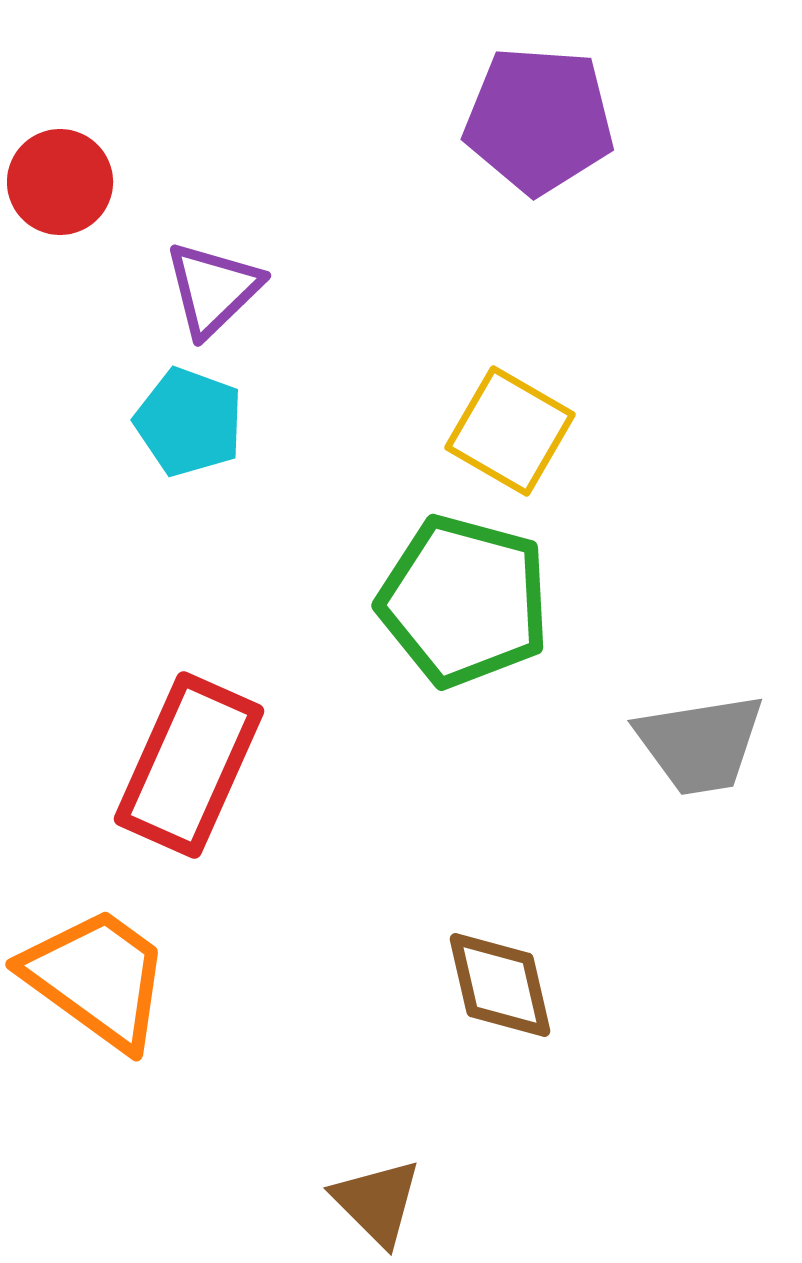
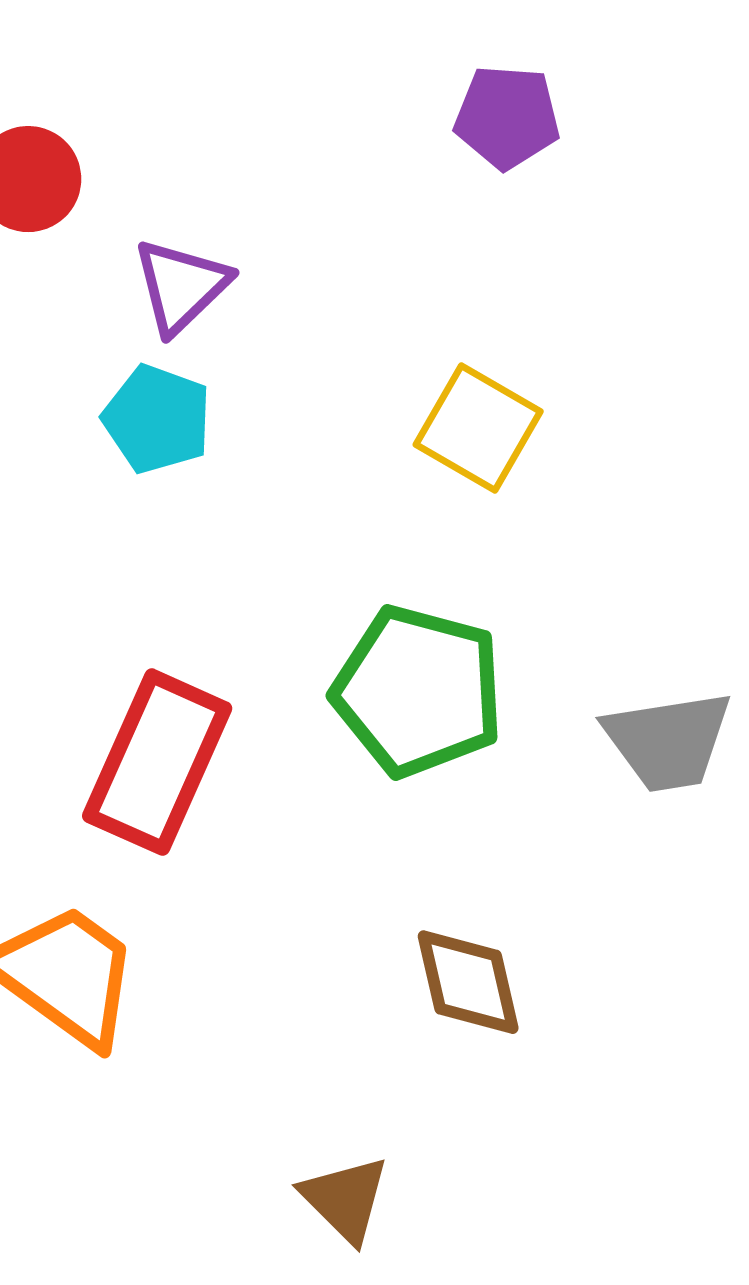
purple pentagon: (539, 120) -> (507, 117), size x0.7
green pentagon: (464, 601) -> (418, 691), moved

